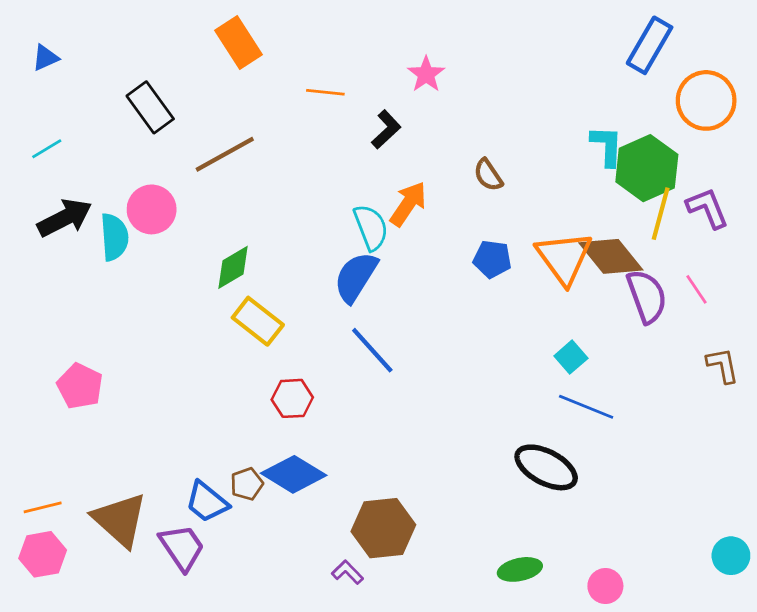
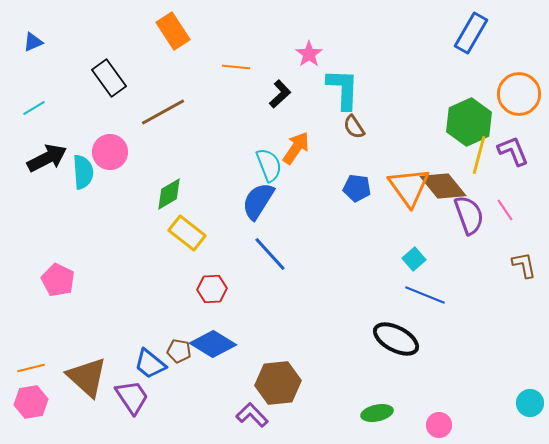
orange circle: (706, 100) -> (519, 94), moved
cyan L-shape: (607, 146) -> (343, 89), moved, size x1.4
brown pentagon: (247, 484) -> (179, 351), turned 30
purple L-shape: (347, 572) -> (252, 415), size x1.4

